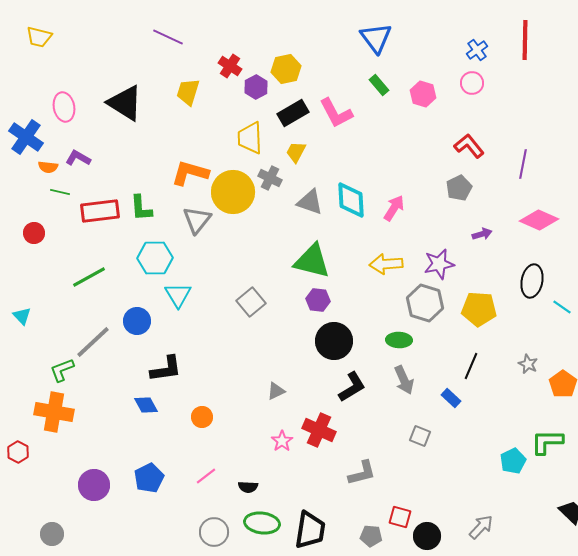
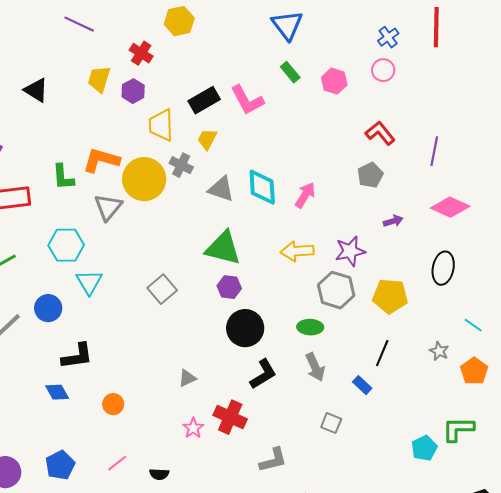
yellow hexagon: (286, 69) -> (179, 21), moved
purple hexagon: (256, 87) -> (133, 91), moved
black triangle: (125, 103) -> (36, 90), size x0.7
green L-shape: (141, 208) -> (63, 177), moved
cyan line: (562, 307) -> (473, 325), moved

